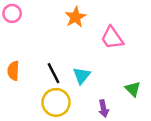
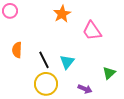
orange semicircle: (13, 71) -> (17, 50), moved
green triangle: (133, 89) -> (109, 73), turned 32
purple arrow: (104, 109) -> (85, 89), turned -56

